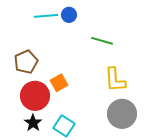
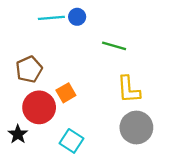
black star: (33, 123) -> (18, 134), moved

